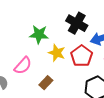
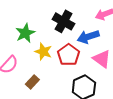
green star: (39, 34) -> (25, 33), turned -30

